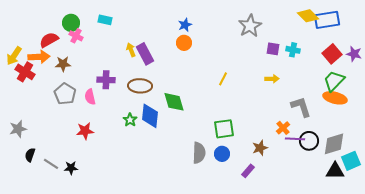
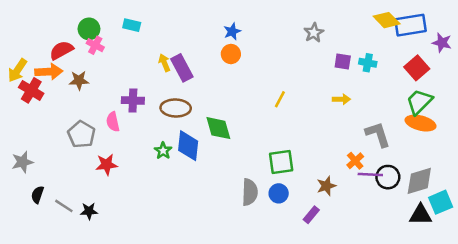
gray star: (250, 26) -> (314, 33), size x0.7
purple star: (354, 54) -> (442, 43), moved
gray pentagon: (65, 94) -> (81, 134), moved

